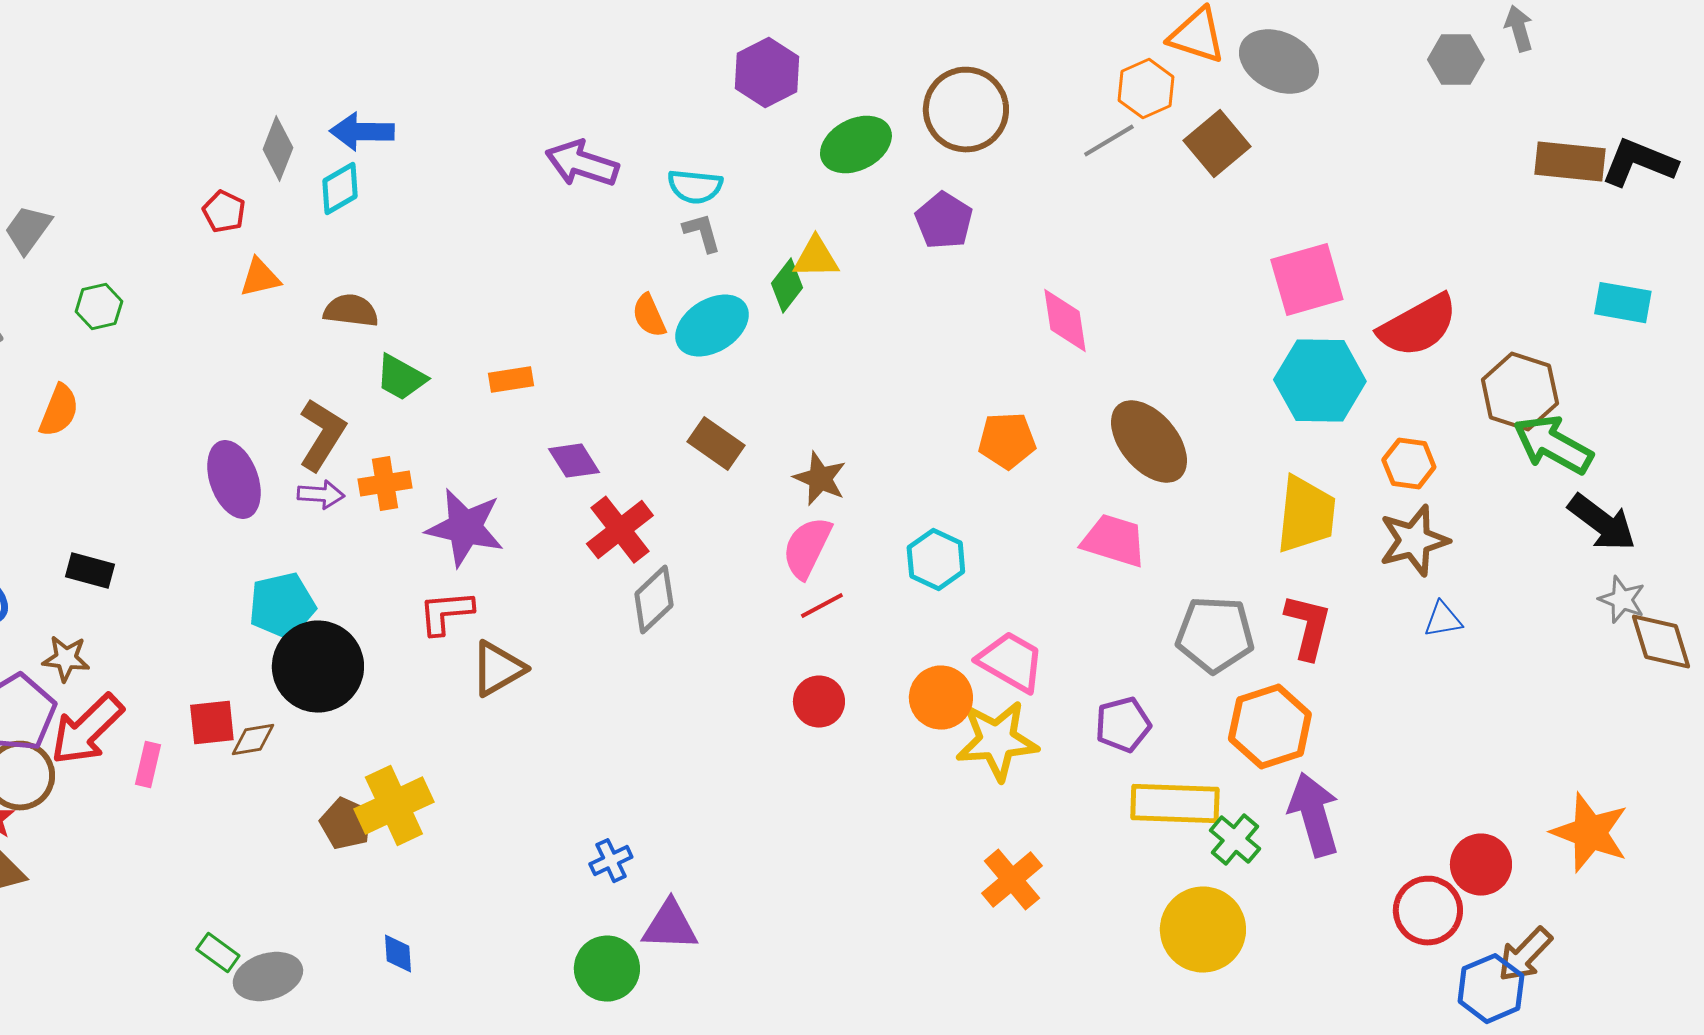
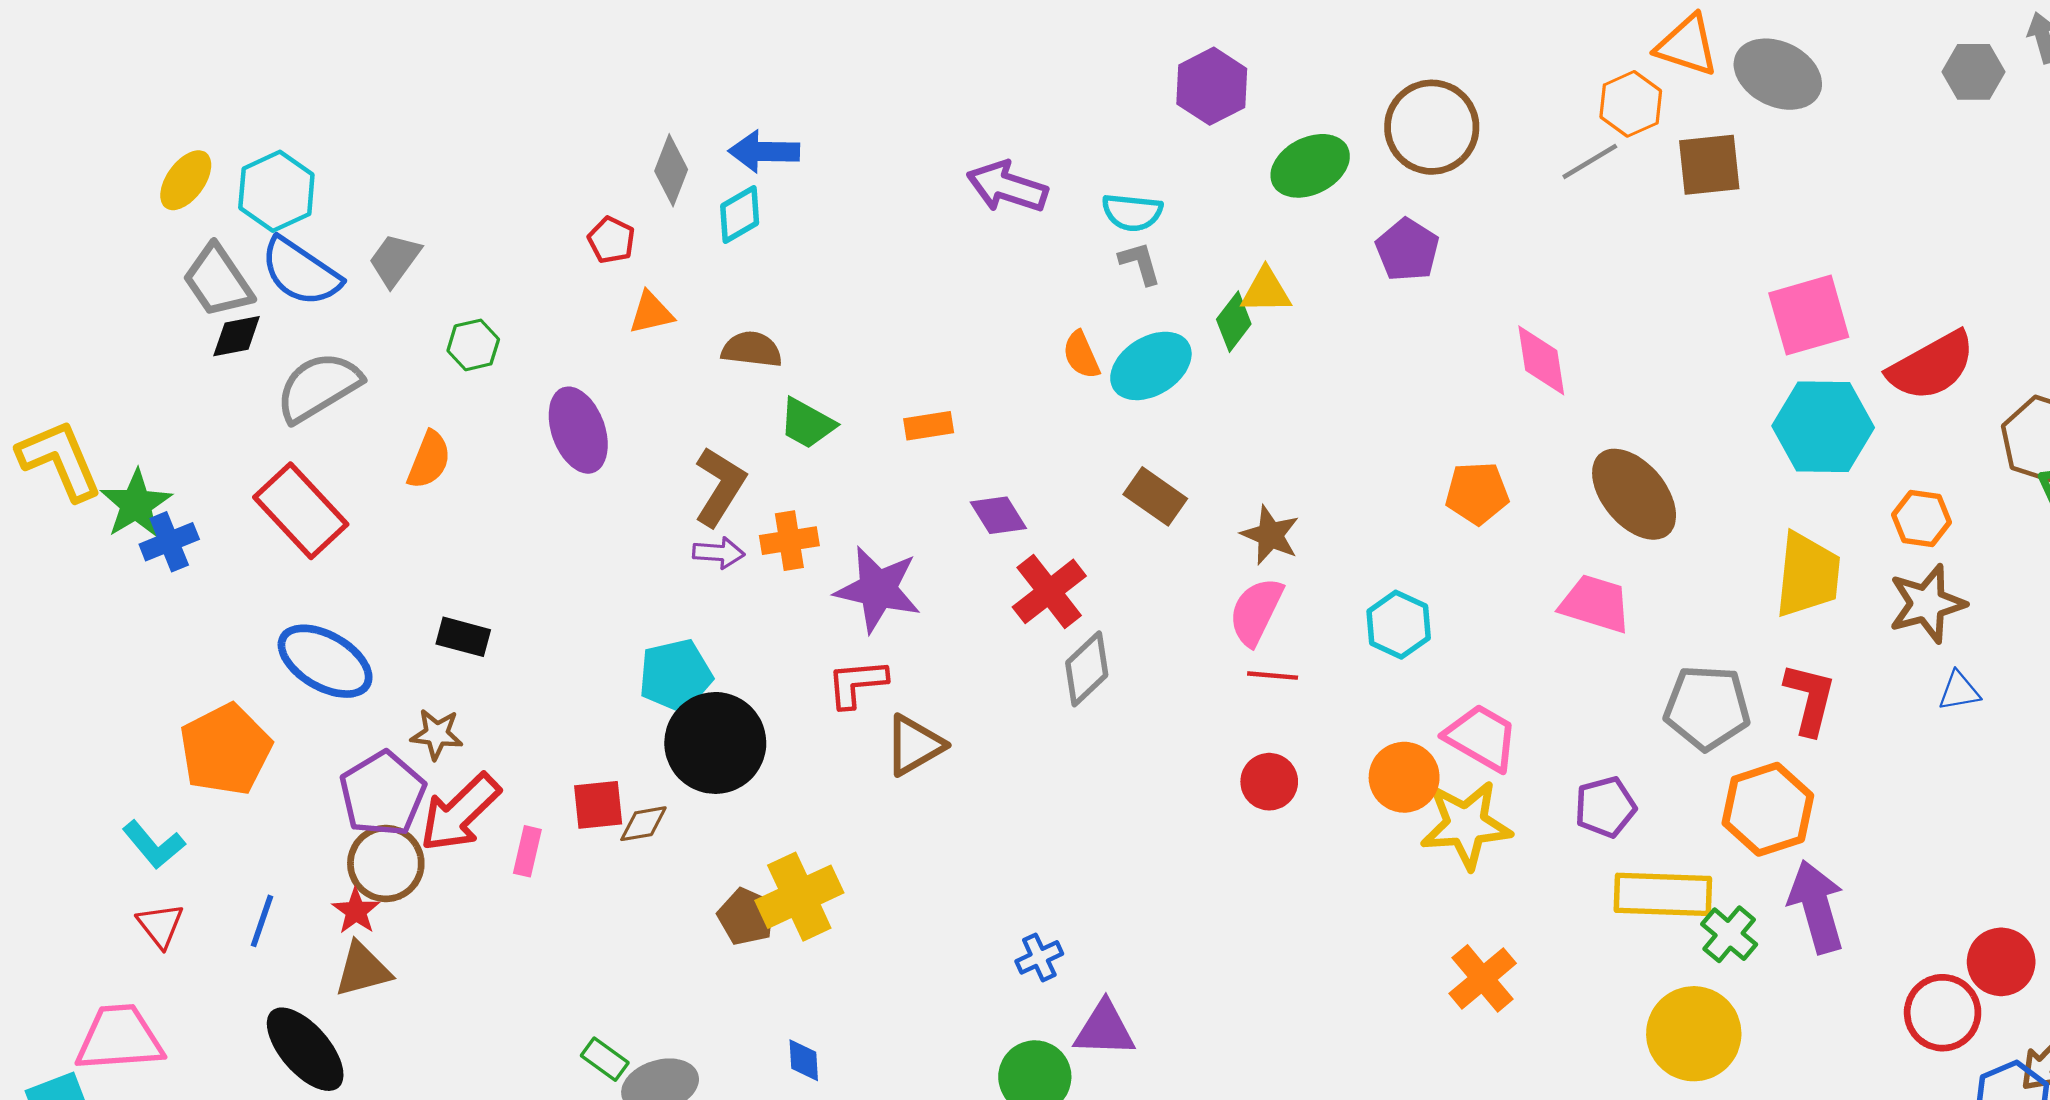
brown square: (1217, 144) -> (1709, 165), turned 34
purple ellipse: (234, 480) -> (578, 430), moved
red line: (822, 606) -> (1273, 676), turned 33

